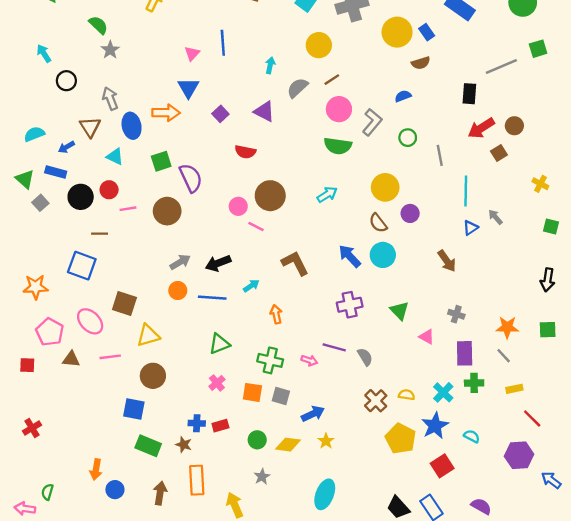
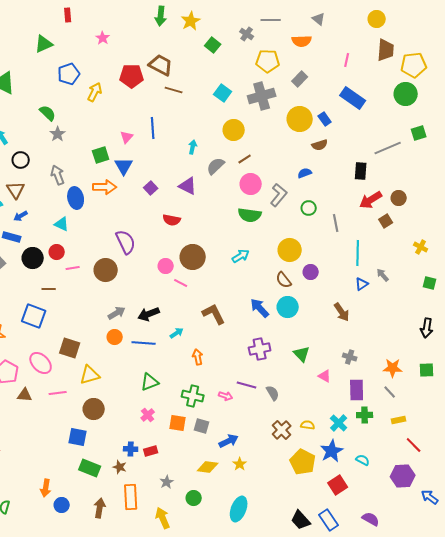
brown triangle: (90, 127) -> (16, 190), moved
green square: (161, 161) -> (101, 155), moved
green circle: (257, 440) -> (194, 498), moved
gray star: (262, 477) -> (167, 482), moved

